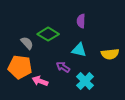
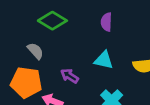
green diamond: (48, 34) -> (52, 21), moved
purple arrow: (63, 67) -> (70, 76), moved

